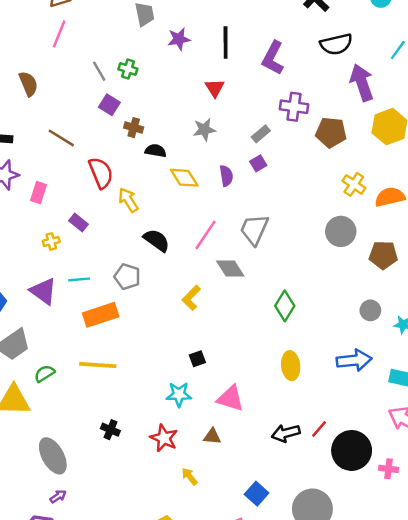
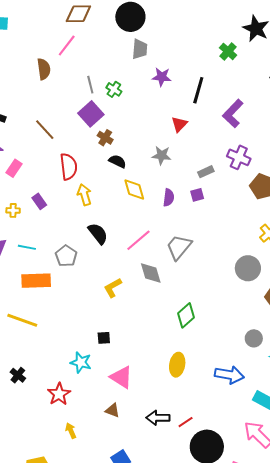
brown semicircle: (28, 84) -> (44, 69), moved
purple square: (109, 105) -> (91, 114), size x1.4
brown triangle: (212, 436) -> (112, 410), moved

